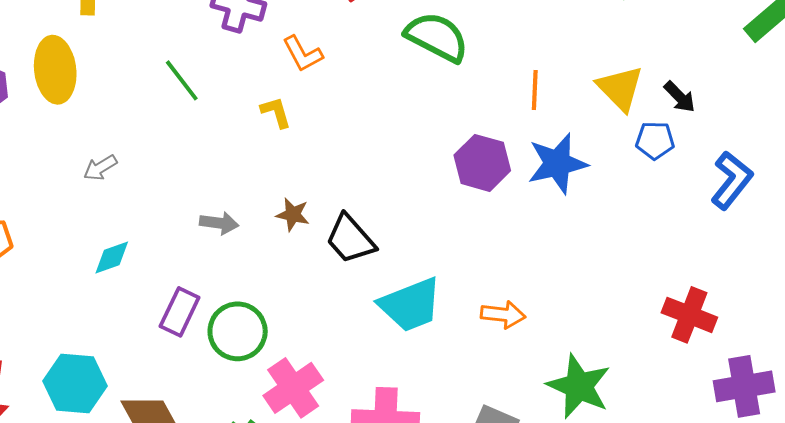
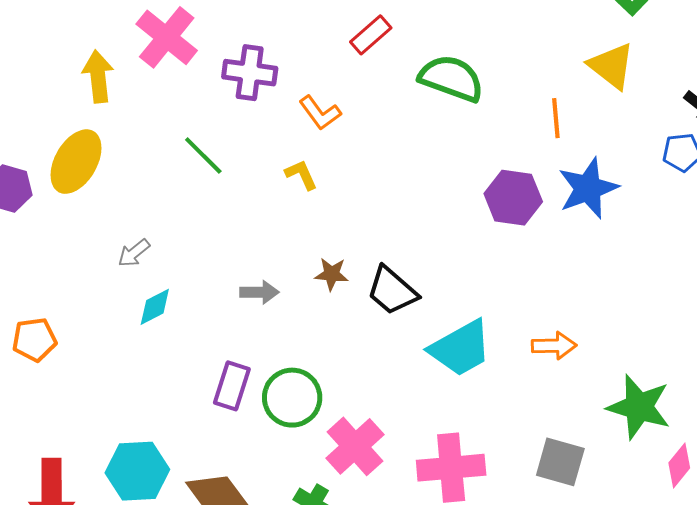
yellow ellipse: (55, 70) -> (76, 162), turned 44
yellow triangle: (620, 88) -> (611, 66), moved
cyan diamond: (112, 258) -> (155, 307), moved

